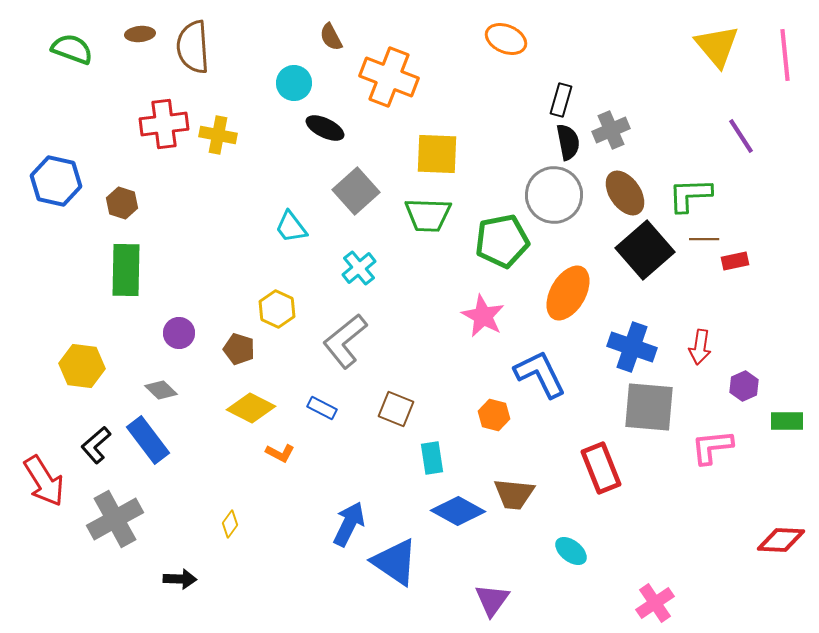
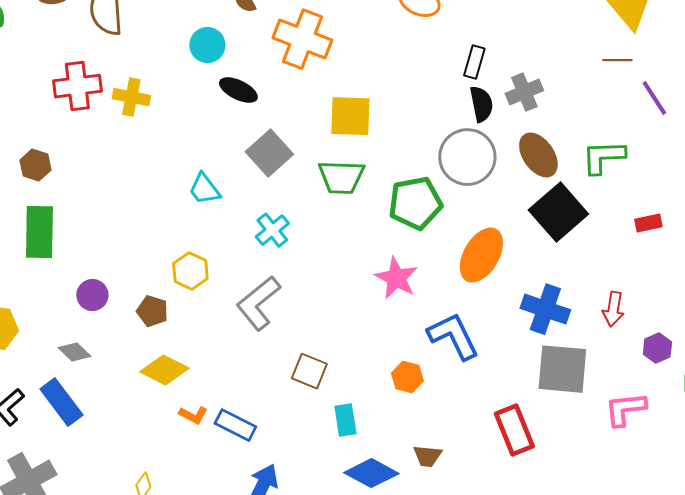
brown line: (704, 239) -> (617, 60), moved
blue rectangle: (322, 408) -> (235, 425), moved, size x1.4
brown trapezoid: (514, 494) -> (427, 456), size x0.7

